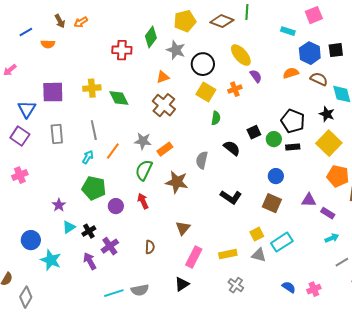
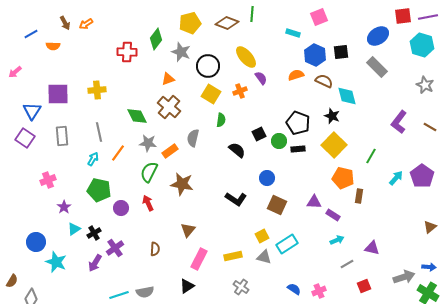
green diamond: (119, 98) -> (137, 116), moved
gray semicircle: (202, 160) -> (193, 138), moved
pink cross: (20, 175) -> (48, 180), moved
blue circle: (276, 176) -> (267, 178), moved
purple arrow: (90, 261) -> (95, 263), turned -120

